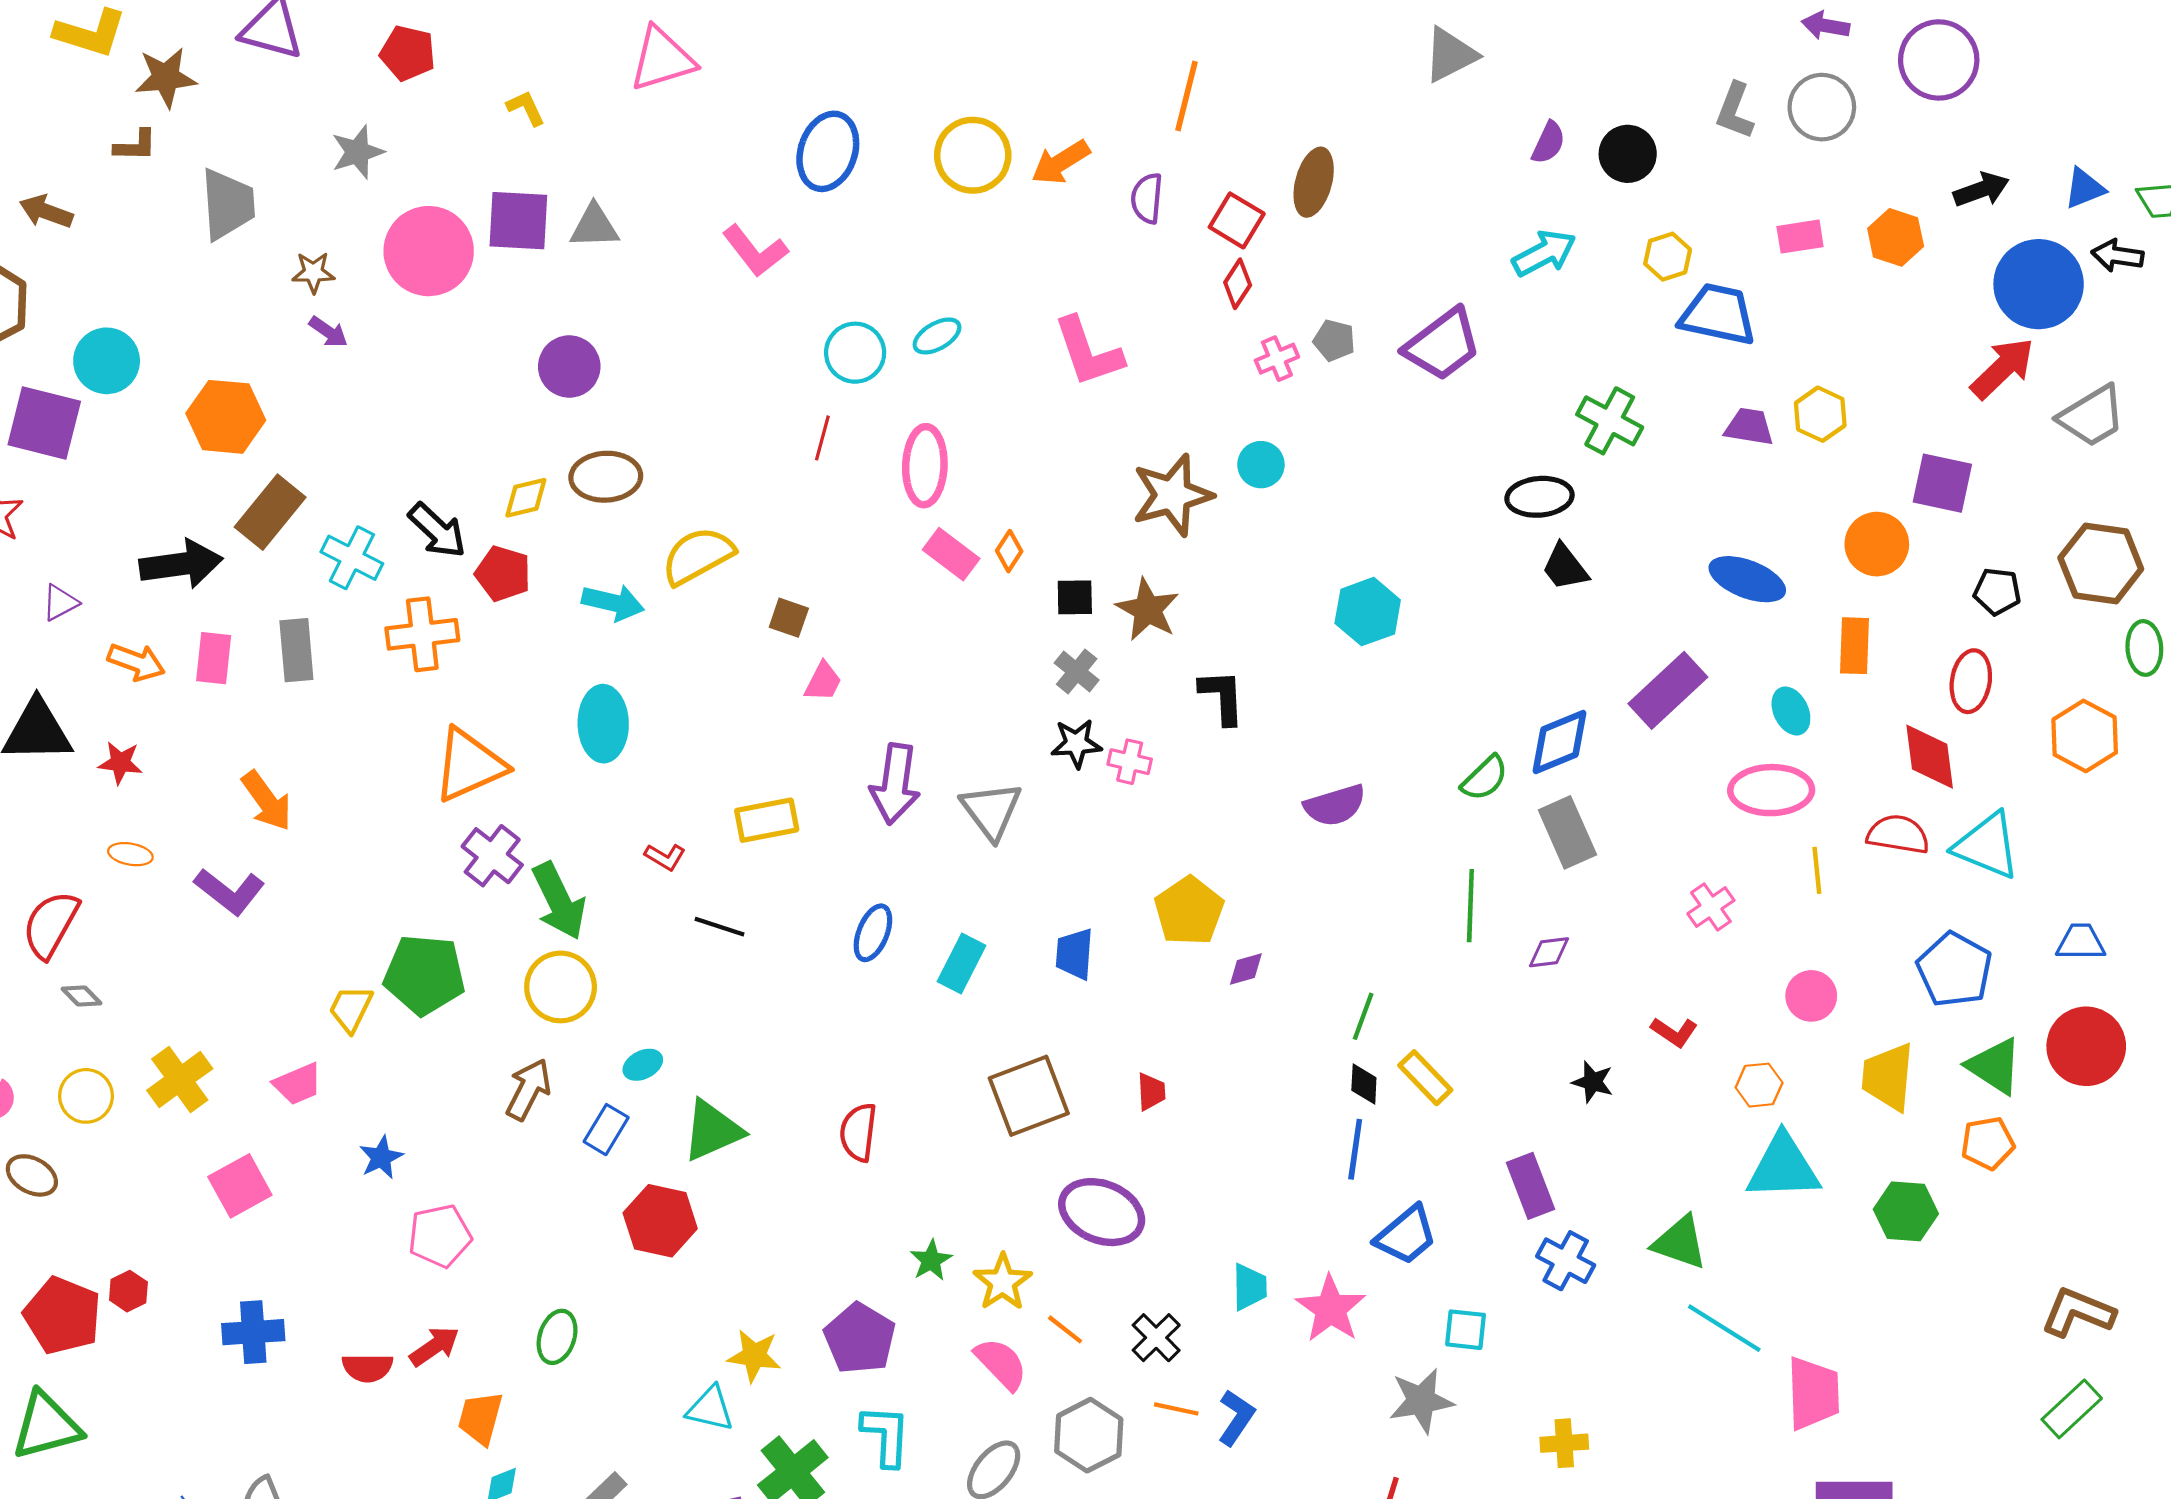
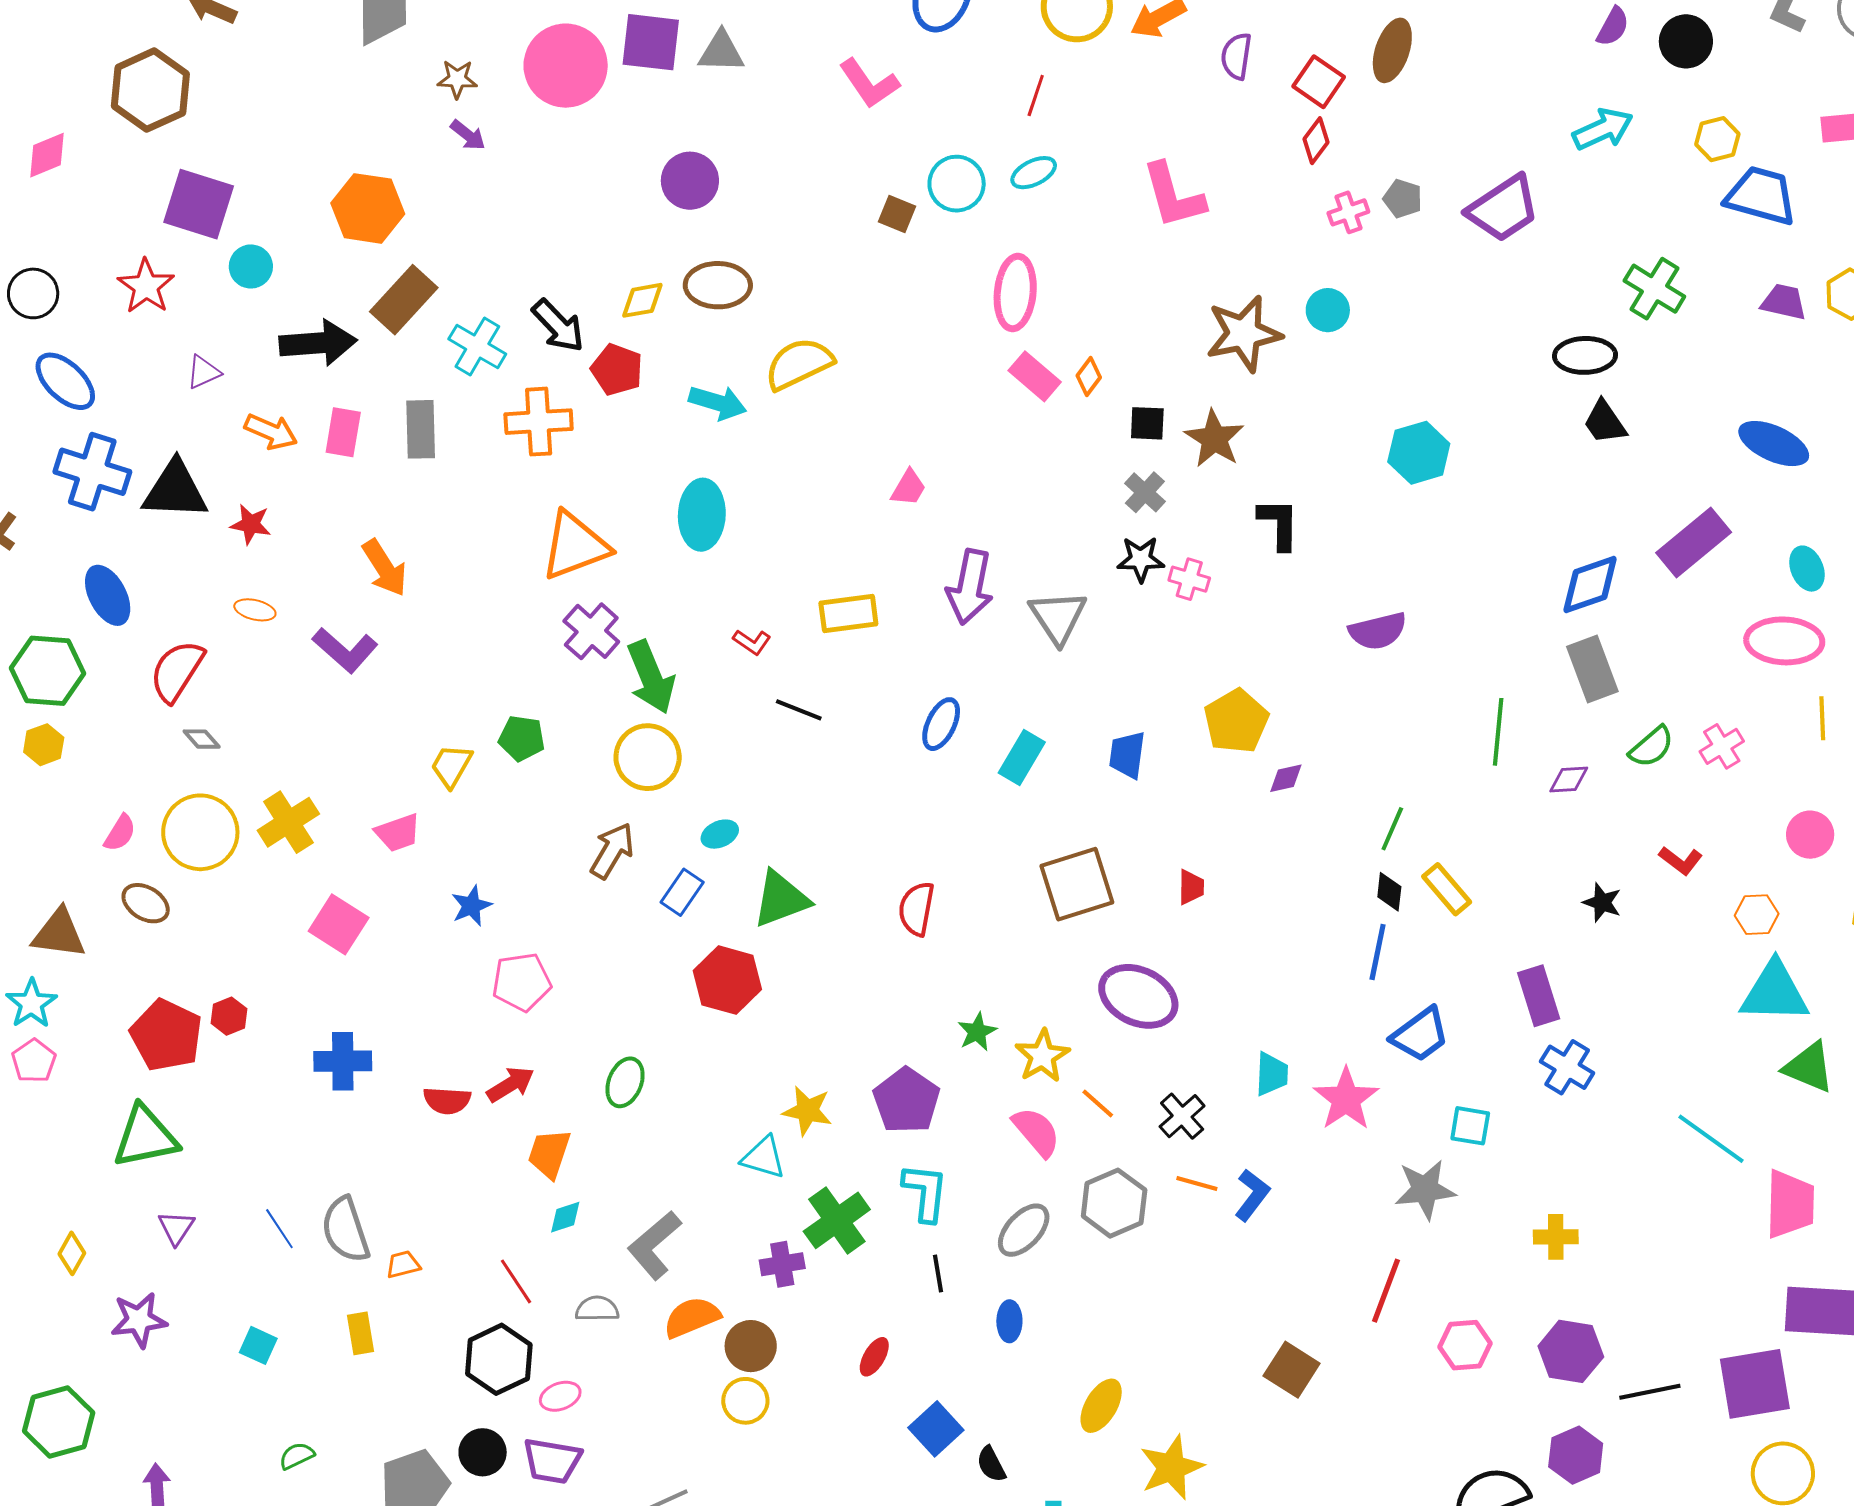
cyan circle: (107, 361) -> (251, 266), moved, size x0.7
red line: (822, 438) -> (1036, 96), moved
brown square: (789, 618) -> (897, 214), moved
green semicircle: (1485, 778) -> (1651, 747), moved
green pentagon: (424, 975) -> (522, 738), size x0.6
yellow circle: (86, 1096) -> (200, 832), size x1.5
pink square: (240, 1186) -> (339, 924), turned -32
green triangle: (1680, 1242) -> (1809, 1067), moved

